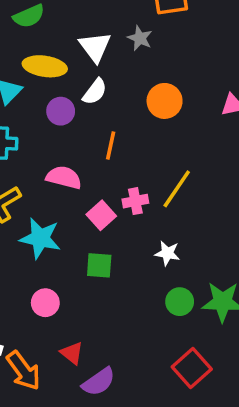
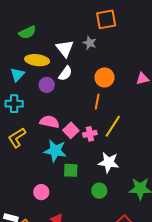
orange line: (111, 145) -> (97, 102), moved
pink square: (101, 215) -> (71, 130), moved
cyan star: (40, 238) -> (55, 151), moved
white star: (167, 253) -> (109, 162), size x1.5
green circle: (180, 302) -> (99, 191), moved

